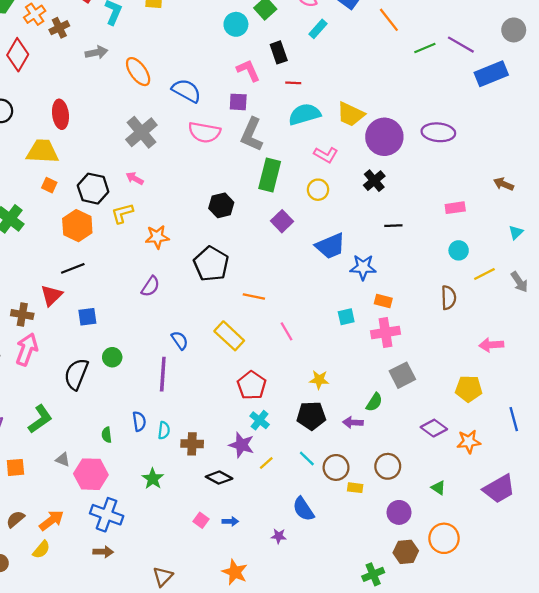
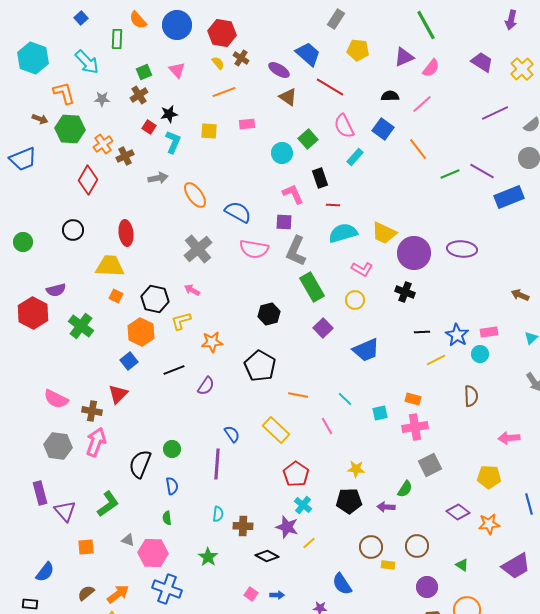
green rectangle: (270, 175) -> (312, 287), turned -44
black cross: (374, 181) -> (405, 292), turned -30
pink rectangle: (455, 208) -> (489, 332), moved
blue star: (363, 267) -> (457, 335), moved, turned 30
black line: (73, 268) -> (174, 370), moved
yellow line: (484, 274) -> (436, 360), moved
blue square: (87, 317) -> (129, 361), moved, turned -30
blue semicircle: (139, 421) -> (172, 486), moved
cyan line: (307, 458) -> (345, 399), moved

